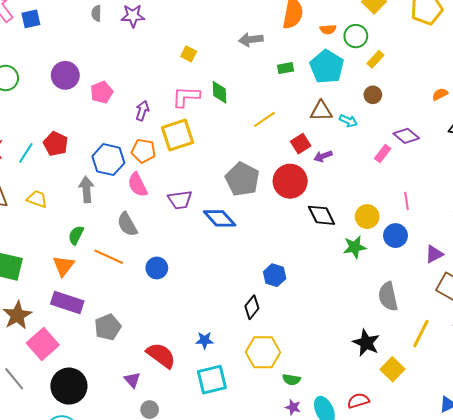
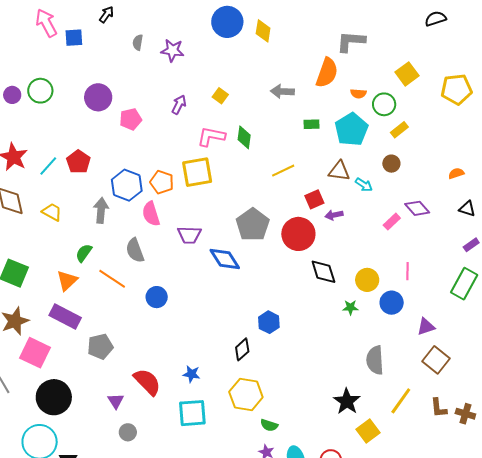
purple arrow: (142, 111) -> (179, 105), moved
green star: (355, 247) -> (350, 307), size x0.7
pink square: (43, 344) -> (35, 353), turned -32

